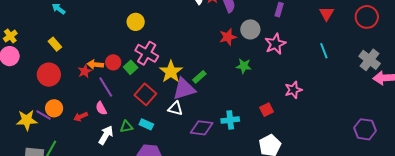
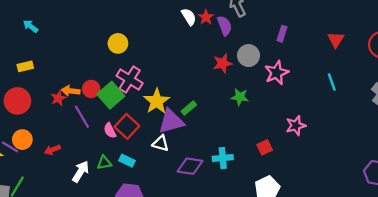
yellow rectangle: (55, 44) -> (25, 66), turned -64
green square: (131, 67) -> (111, 95), size x1.6
pink semicircle: (101, 108) -> (110, 130), moved

